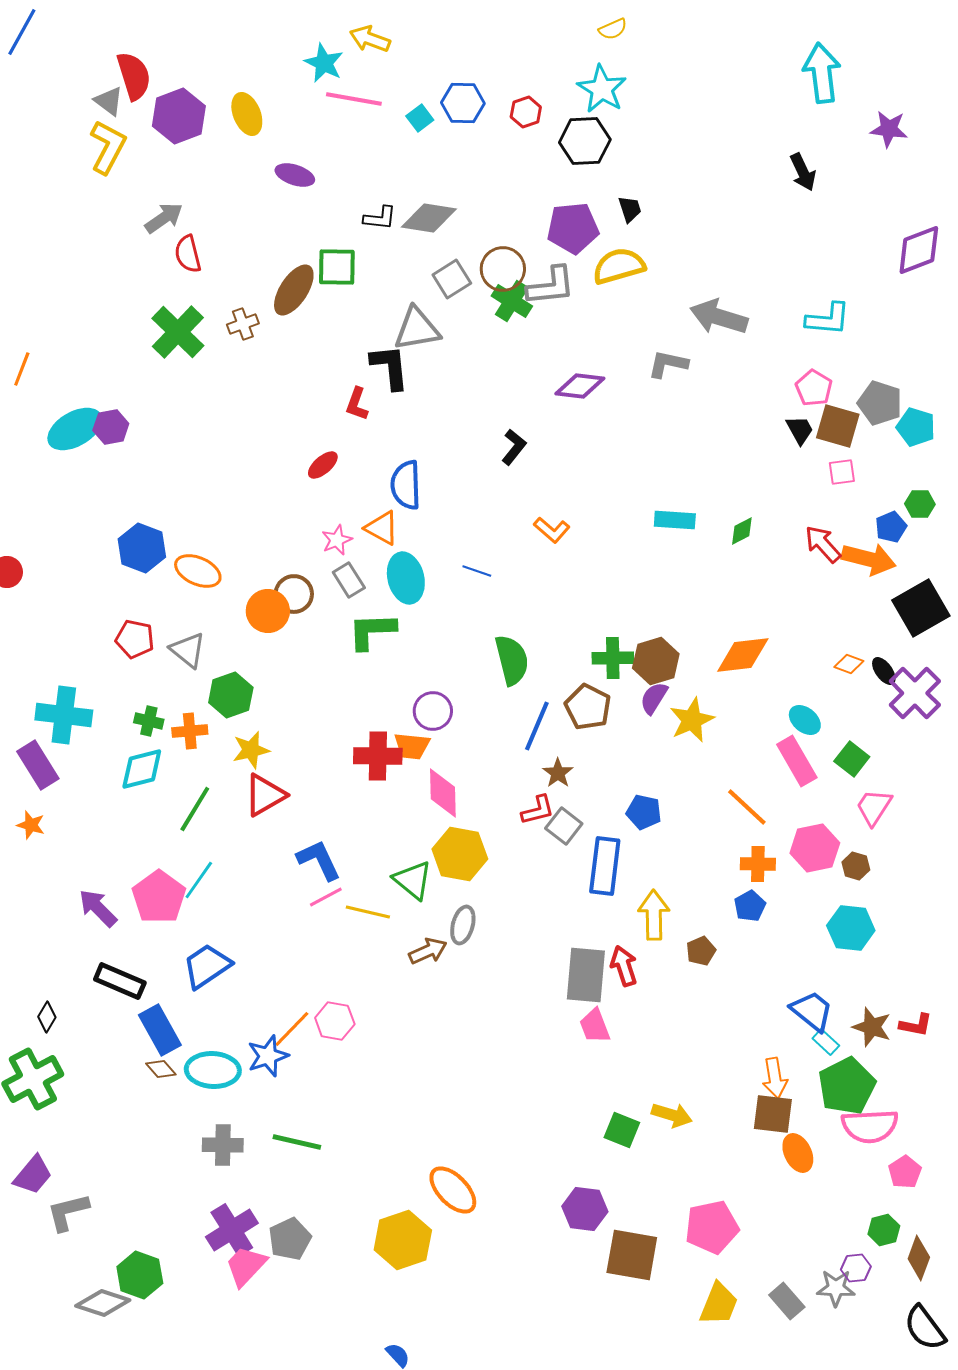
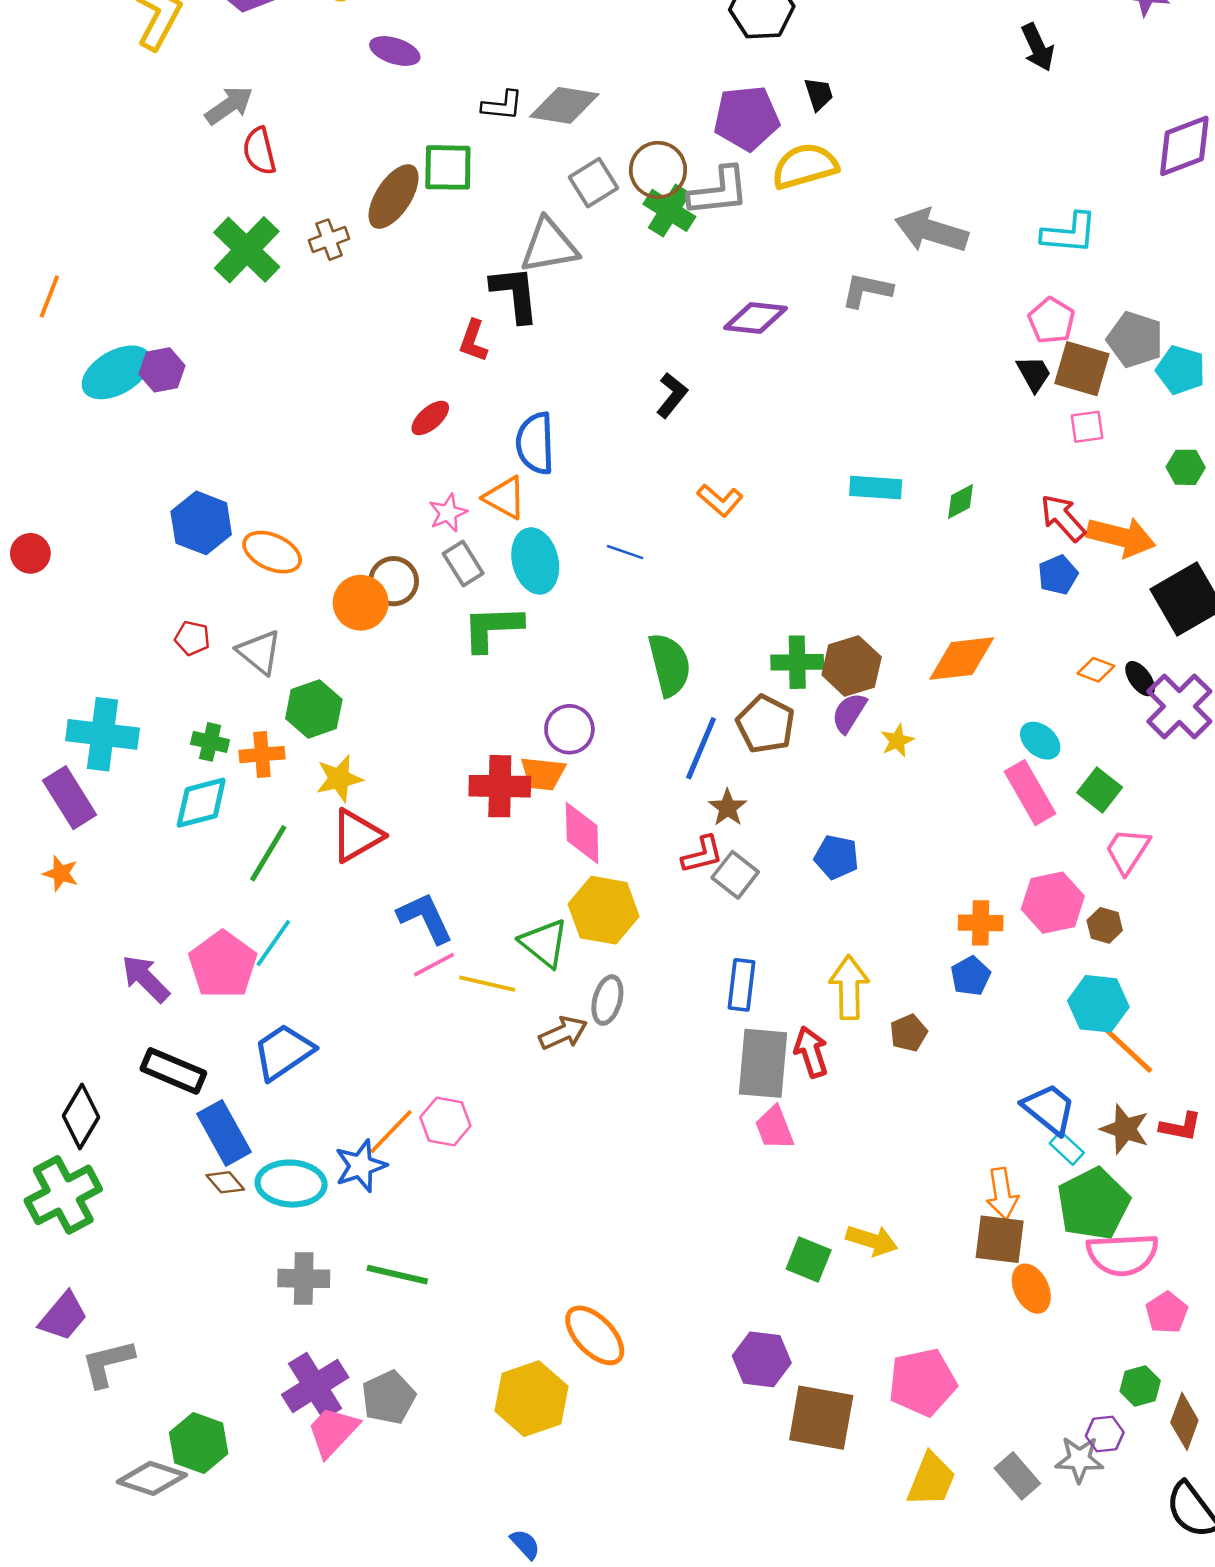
blue pentagon: (891, 527) -> (1058, 575), moved
red pentagon: (135, 639) -> (192, 638), size x0.7
yellow star: (692, 720) -> (897, 741), size x0.6
orange line: (747, 807) -> (1129, 1051), moved
blue rectangle: (605, 866) -> (742, 985), moved, size x0.7
black diamond: (47, 1017) -> (81, 1116), size x1.6

